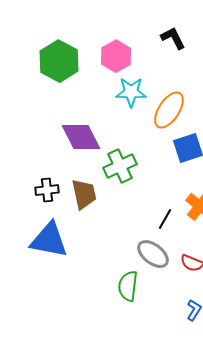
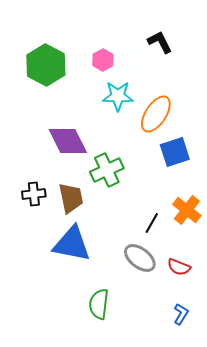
pink hexagon: (116, 56) -> (103, 60), size x0.7
blue triangle: (49, 240) -> (72, 244), moved
green semicircle: (128, 286) -> (99, 304), moved

